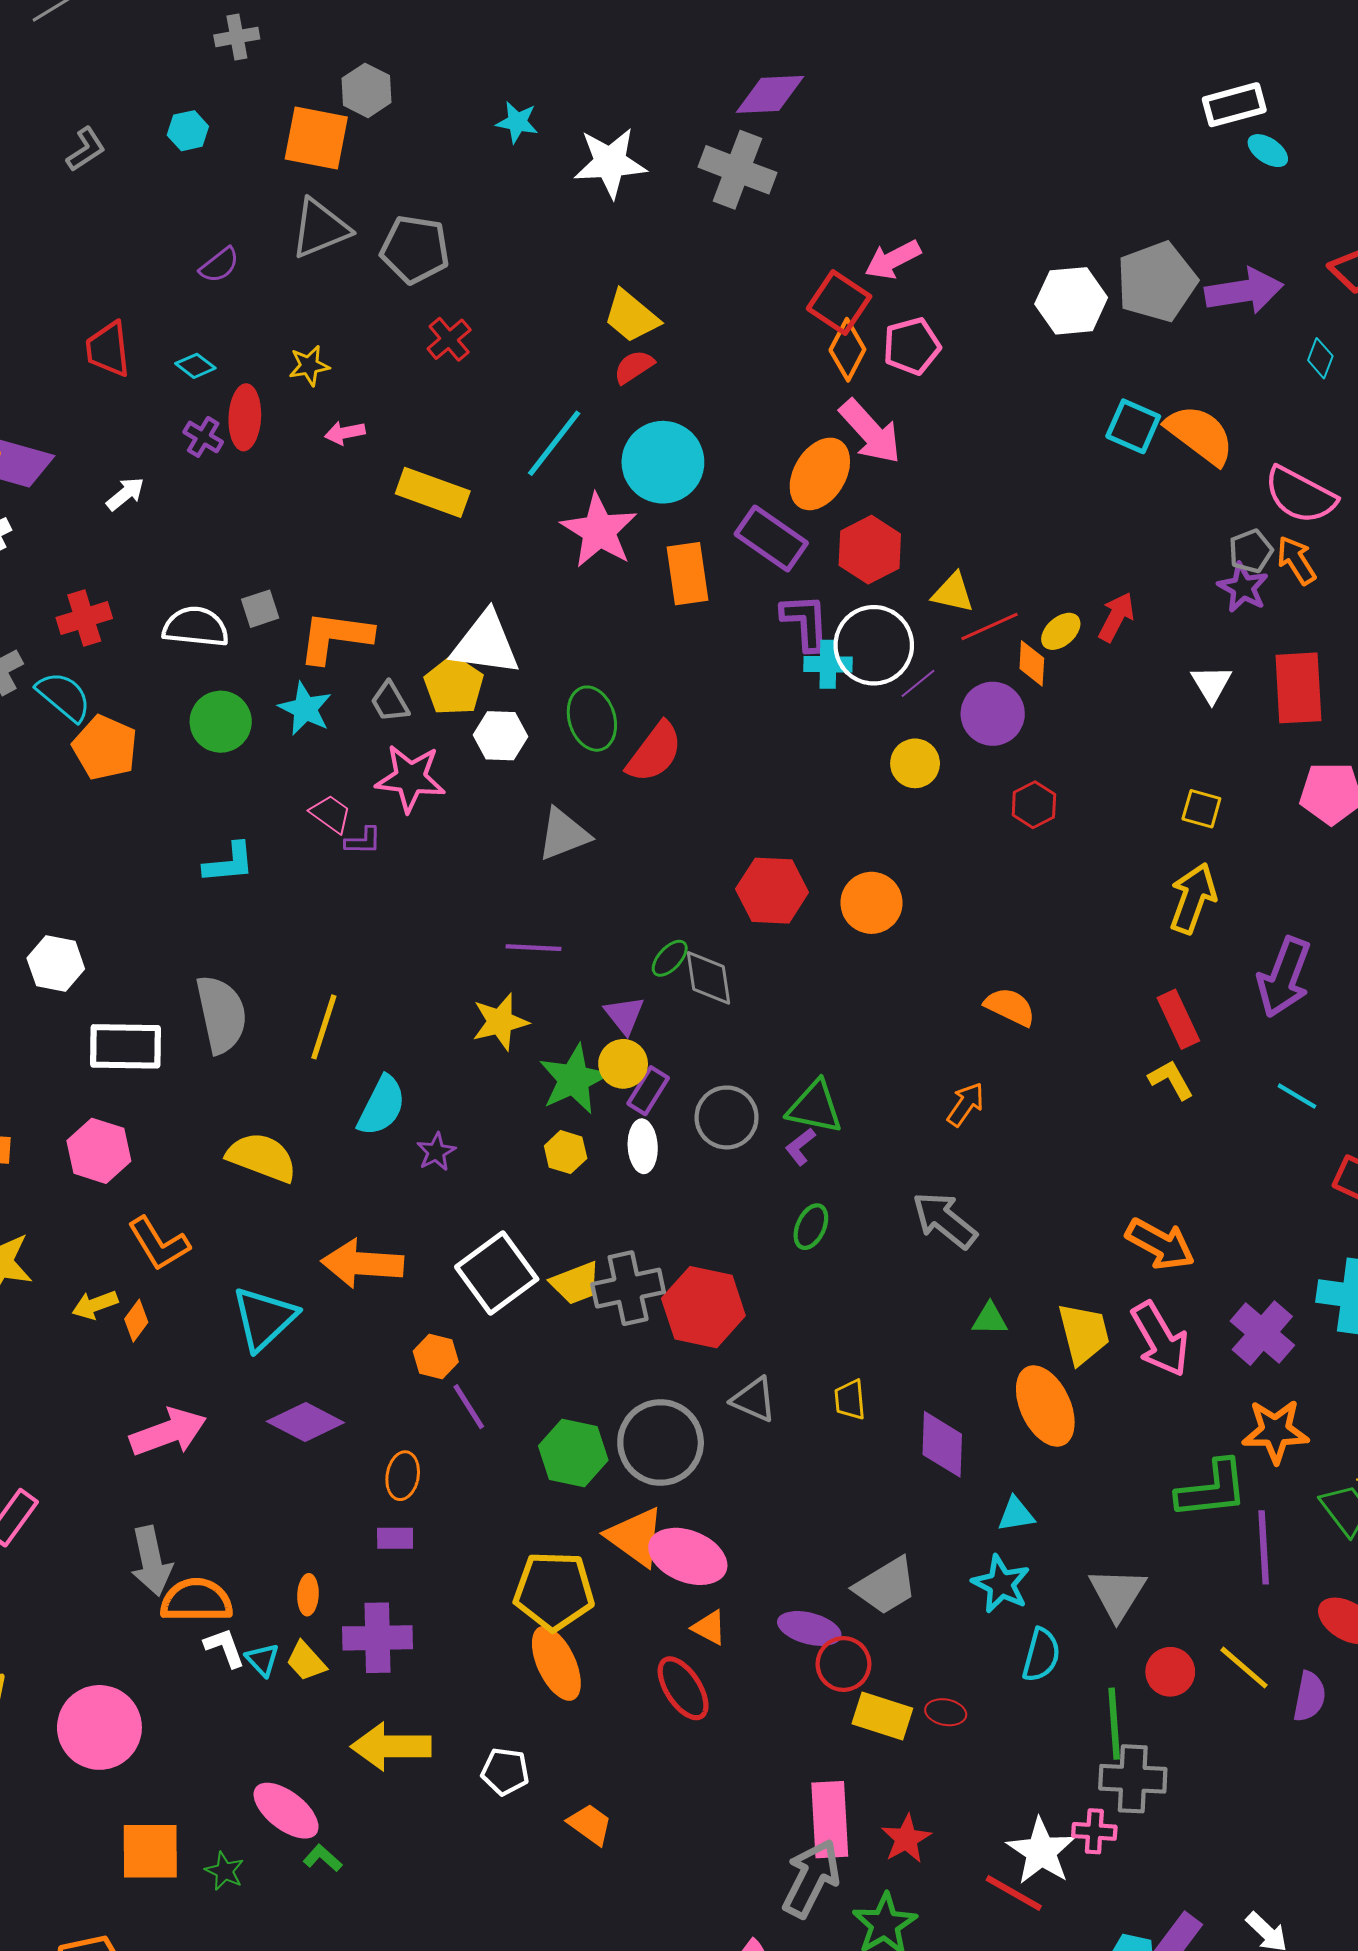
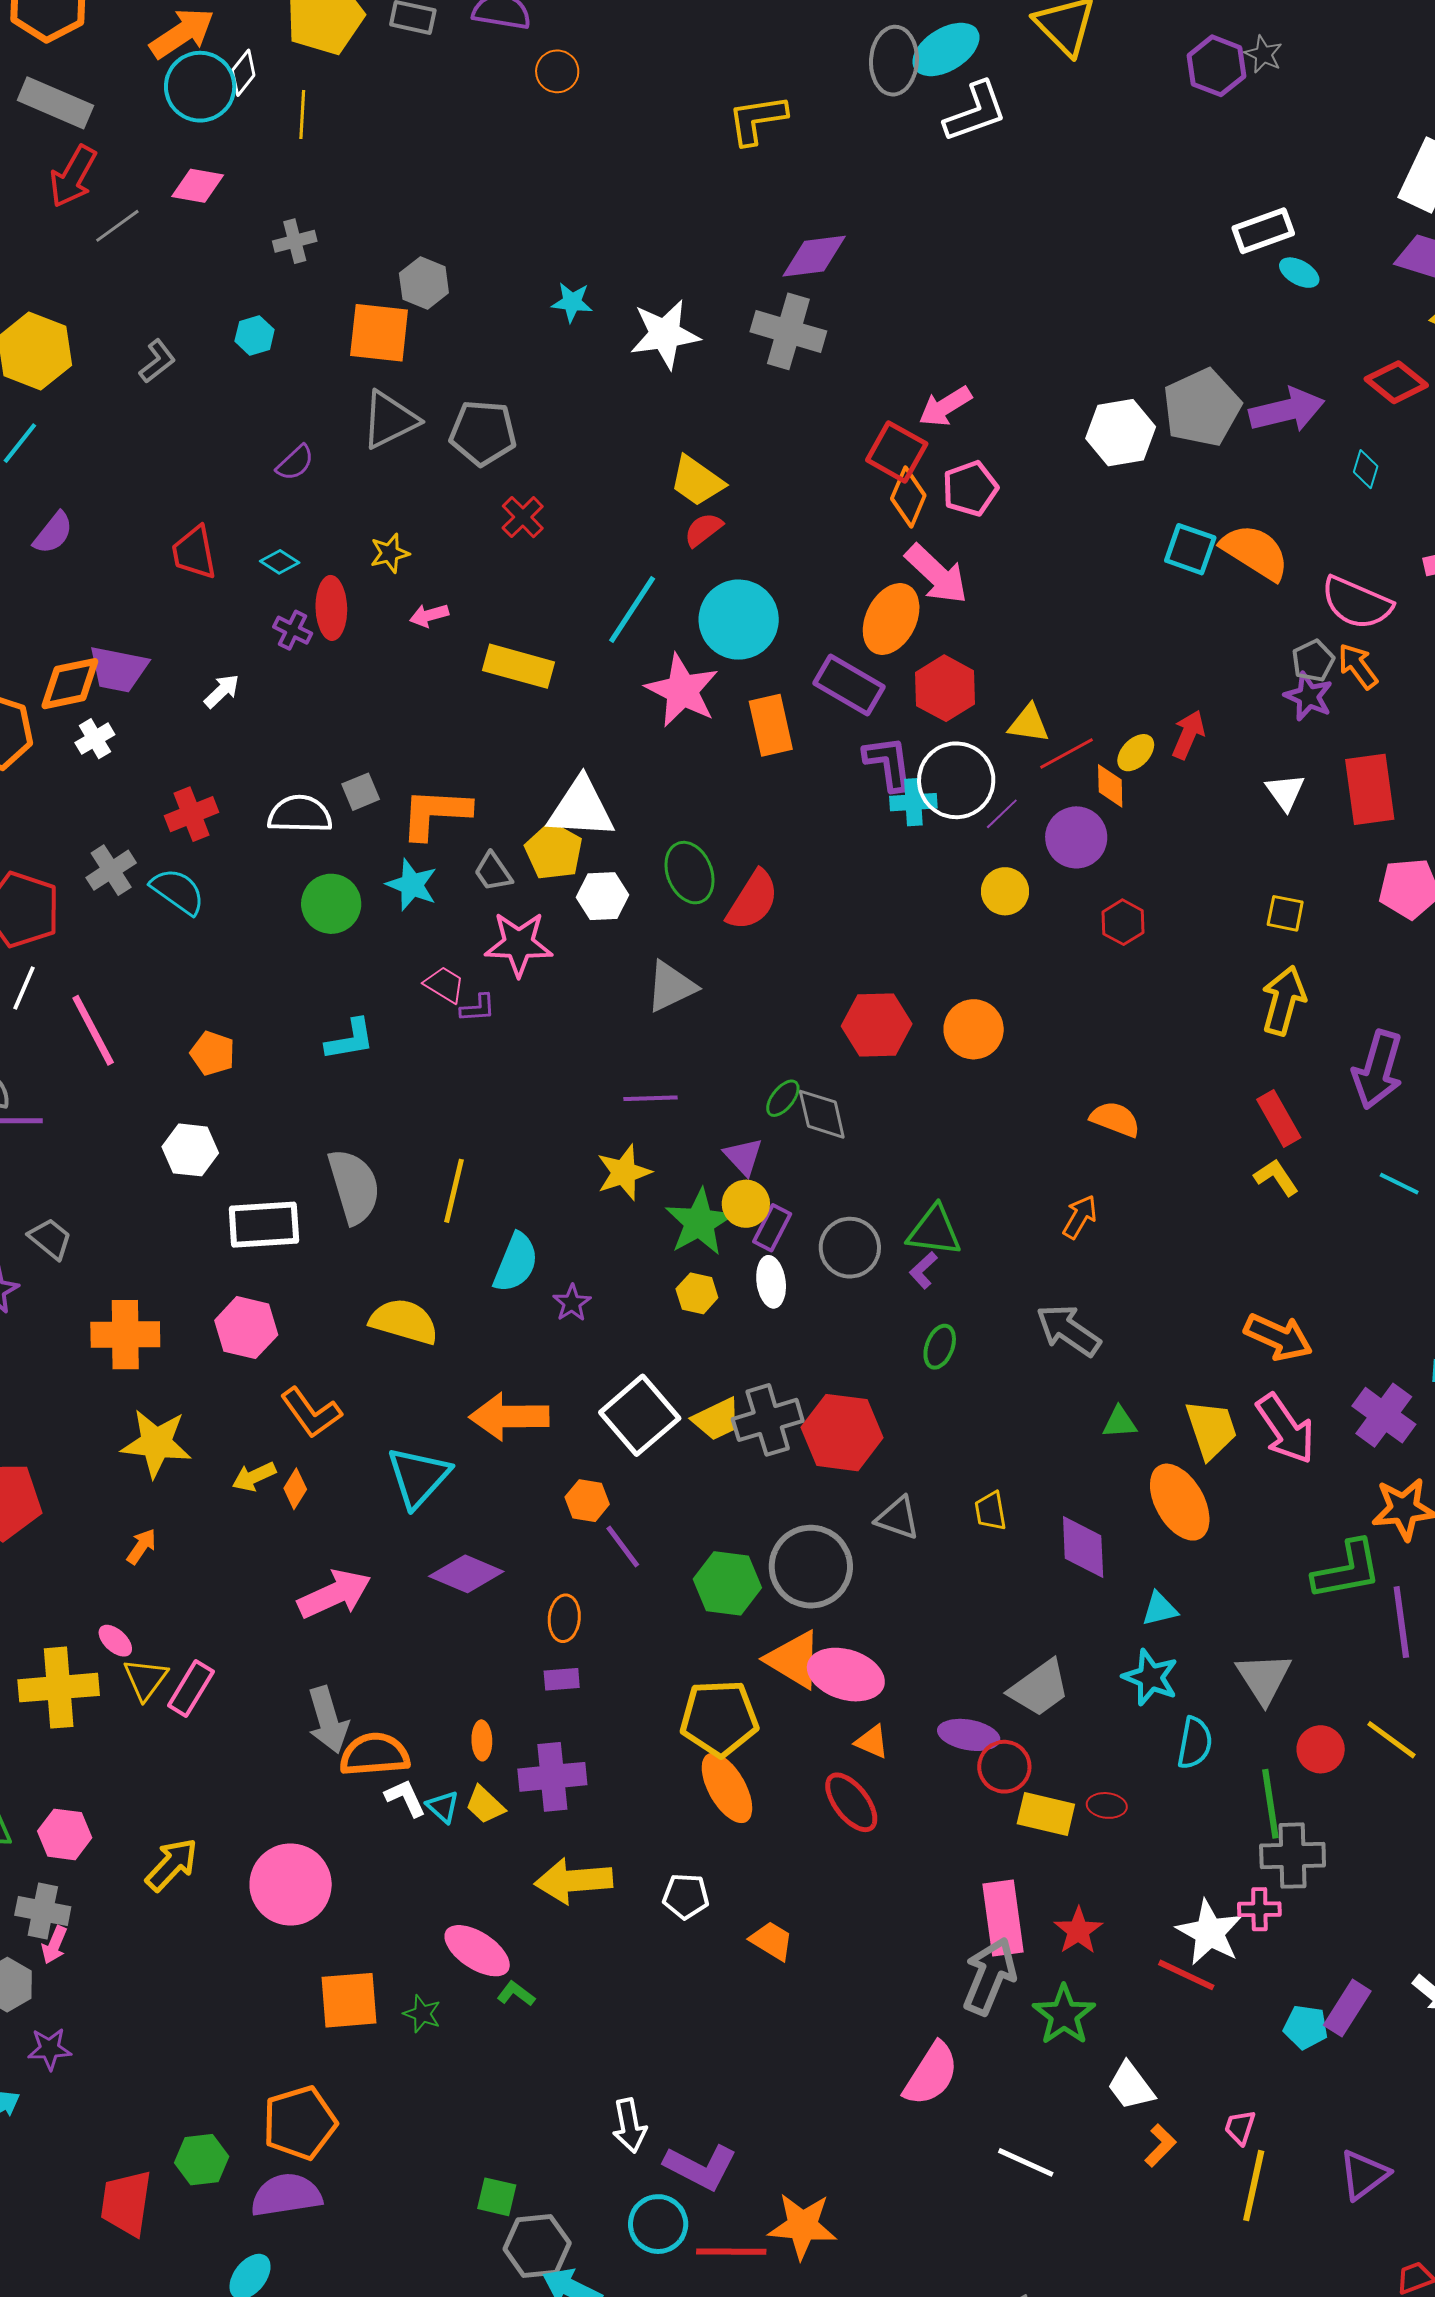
orange pentagon: (105, 748) -> (213, 1053), moved, size x0.7

